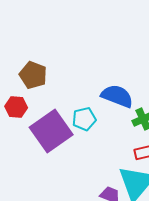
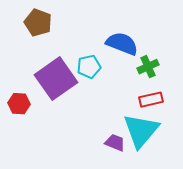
red hexagon: (16, 107) -> (19, 104), moved

